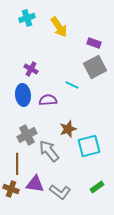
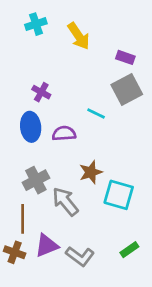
cyan square: (89, 146) -> (119, 195), turned 30
purple triangle: (35, 184) -> (47, 246), turned -30

